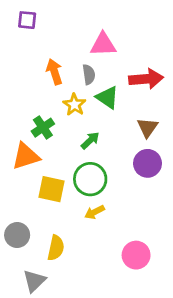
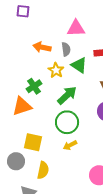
orange arrow: (54, 72) -> (42, 47), turned -60
green arrow: (90, 140) -> (67, 95), size x1.5
yellow square: (52, 189) -> (33, 142), moved

